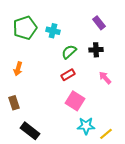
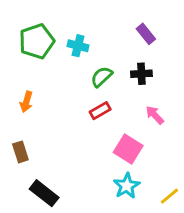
pink square: (75, 101) -> (128, 149), moved
cyan star: (86, 126) -> (127, 186), turned -30
yellow line: (106, 134) -> (169, 196), moved

